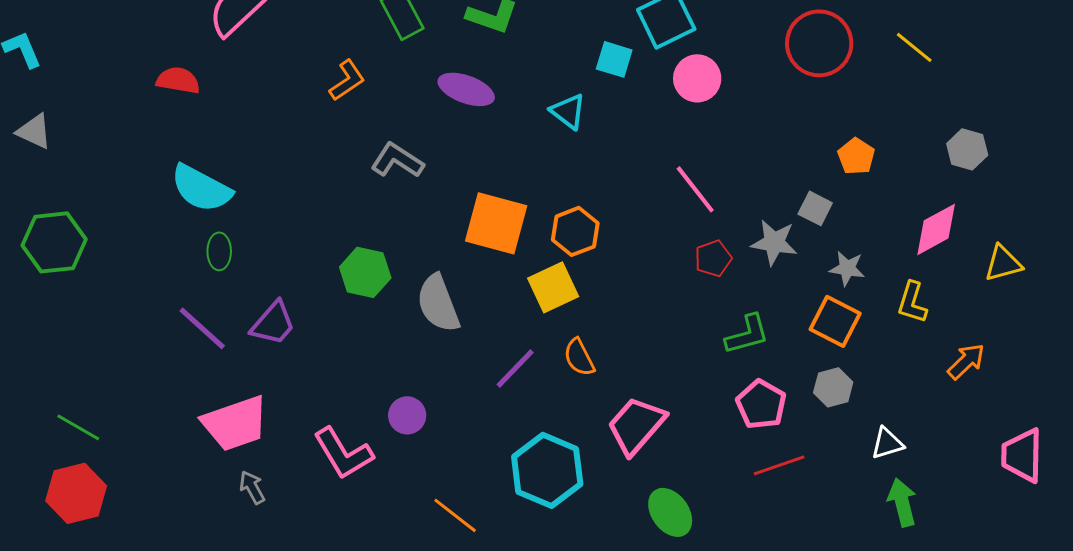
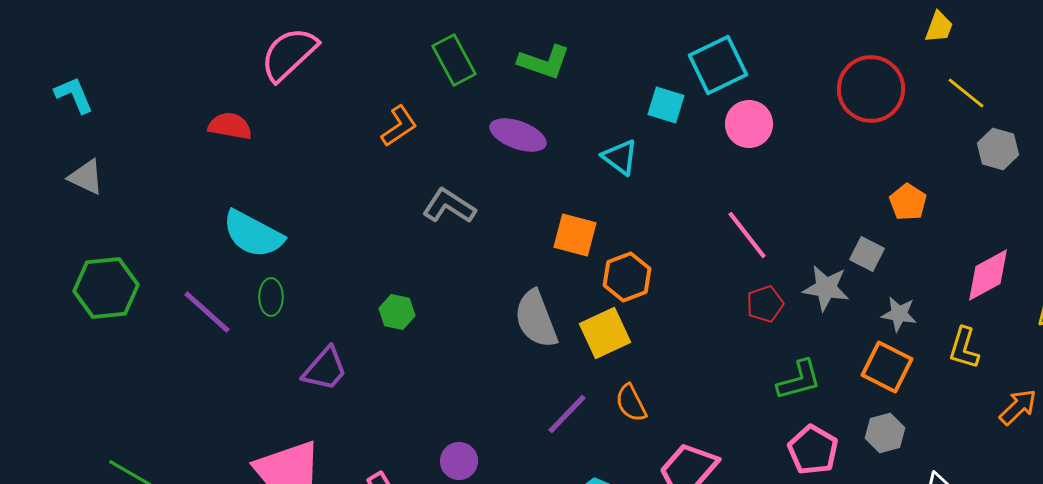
gray hexagon: (967, 149) -> (998, 149), moved
orange square: (496, 223) -> (575, 235), moved, size x0.7
green hexagon: (365, 272) -> (397, 312), moved, size x0.7
gray semicircle: (438, 303) -> (536, 319), moved
purple line: (202, 328) -> (207, 312), moved

